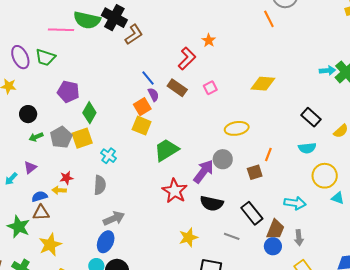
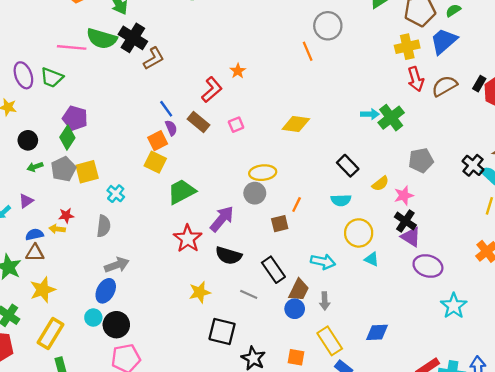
green diamond: (89, 113) -> (67, 138), moved
gray circle: (223, 159) -> (255, 193), moved

